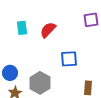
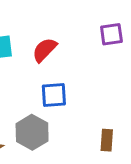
blue square: (69, 59) -> (54, 95), moved

